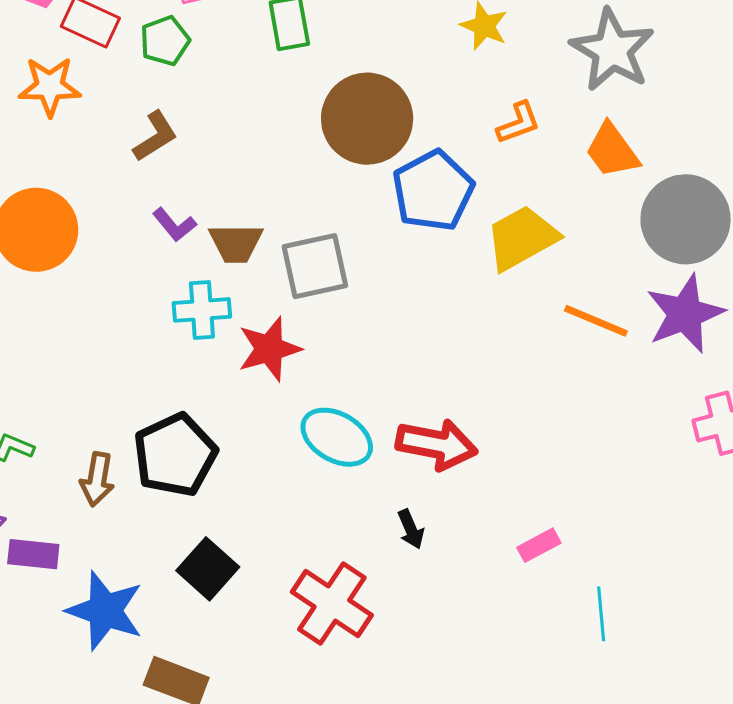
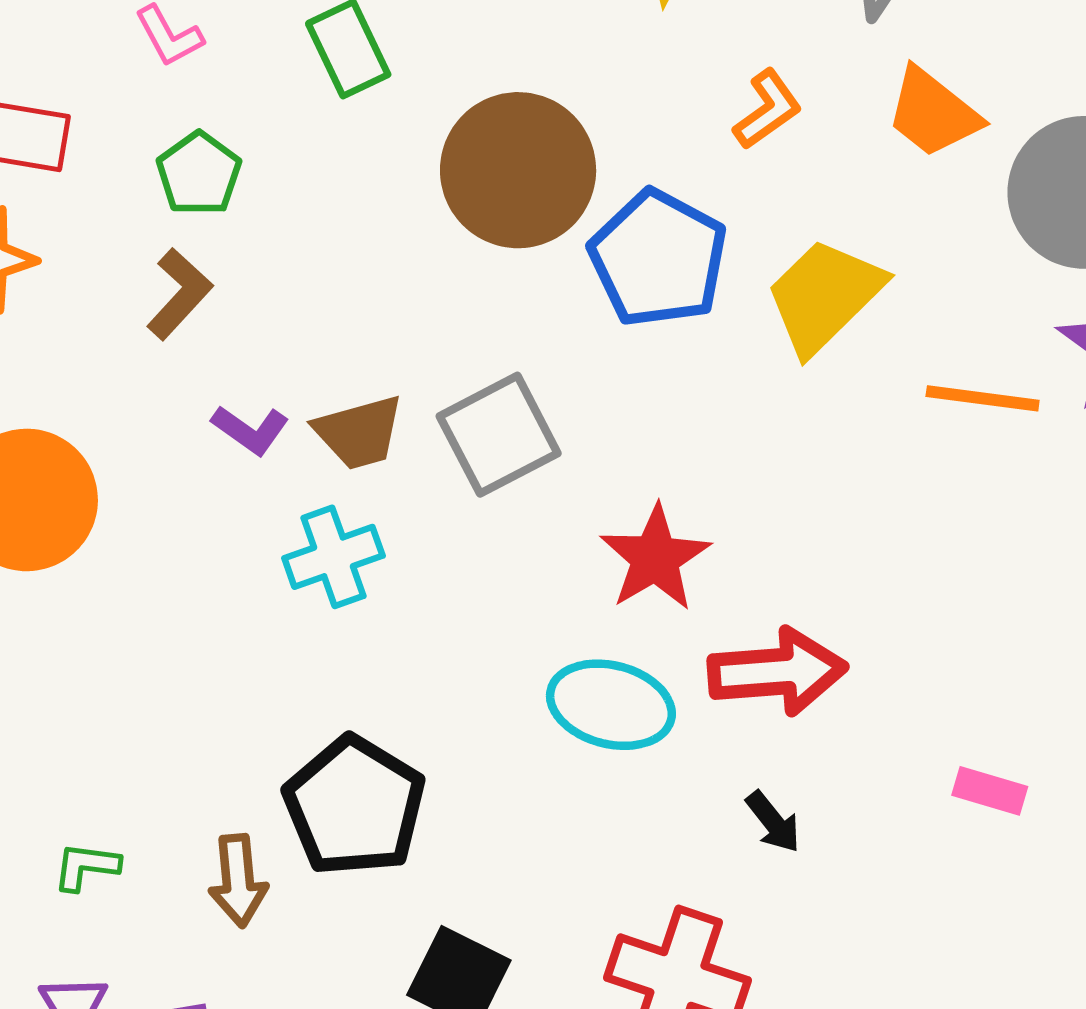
green pentagon: (165, 41) -> (199, 174), moved
red star: (269, 349) -> (655, 558), moved
pink rectangle: (539, 545) -> (990, 791), turned 60

